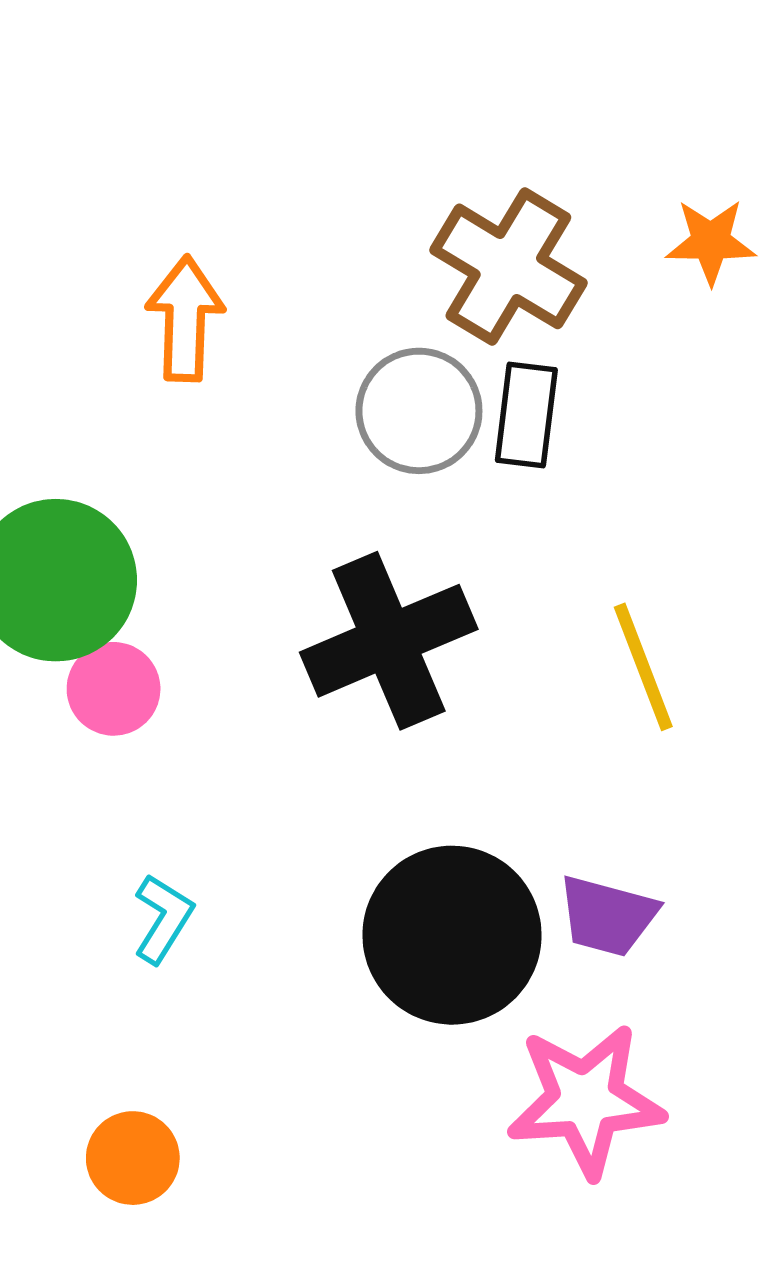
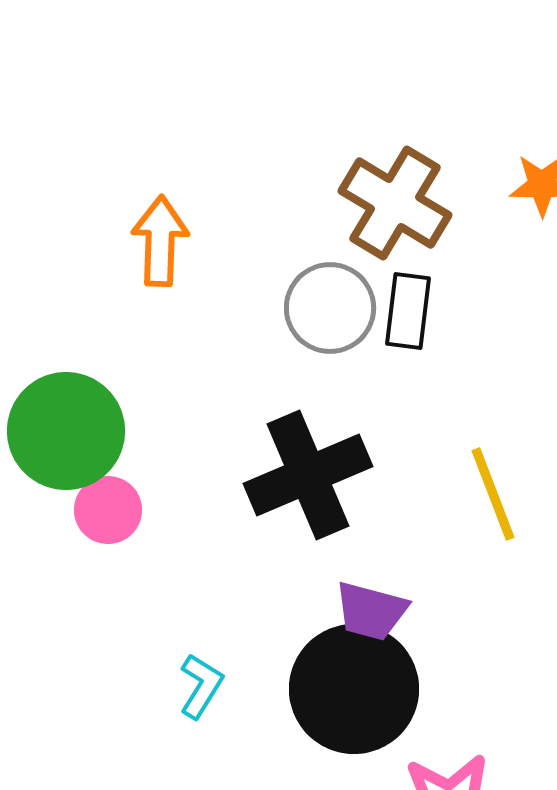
purple trapezoid: (607, 916) -> (371, 611), moved
cyan L-shape: (163, 919) -> (201, 686), moved

